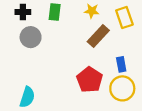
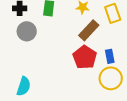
red pentagon: (90, 80) -> (85, 57), moved

